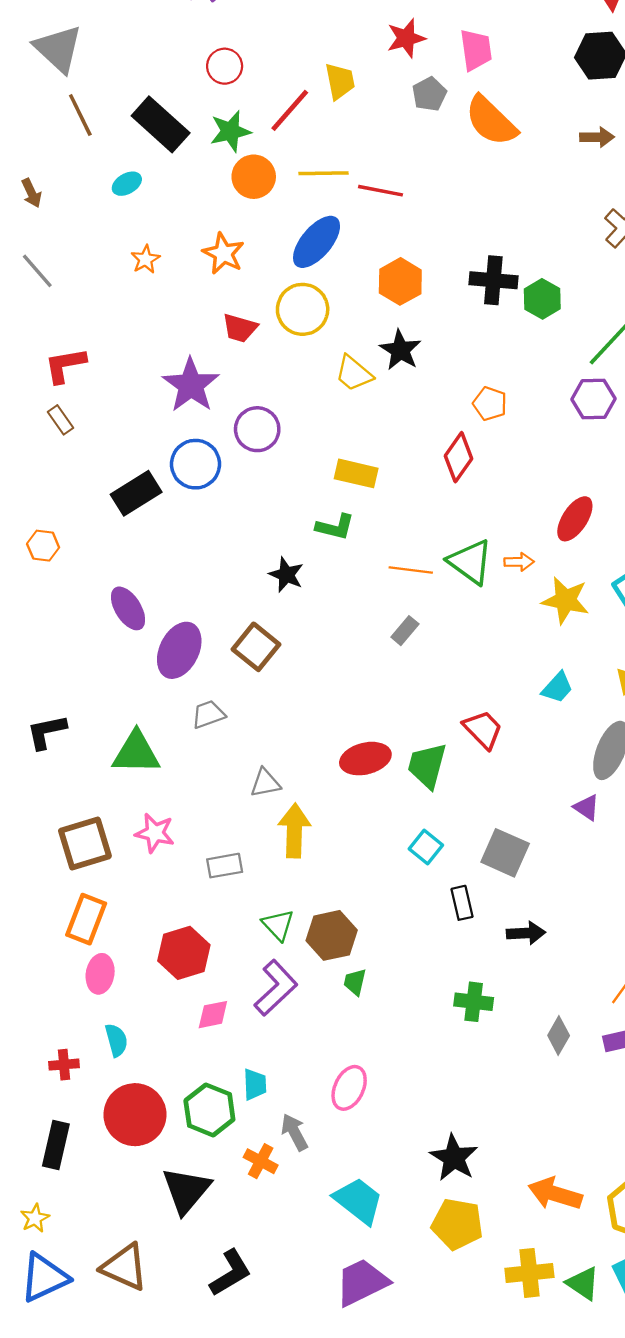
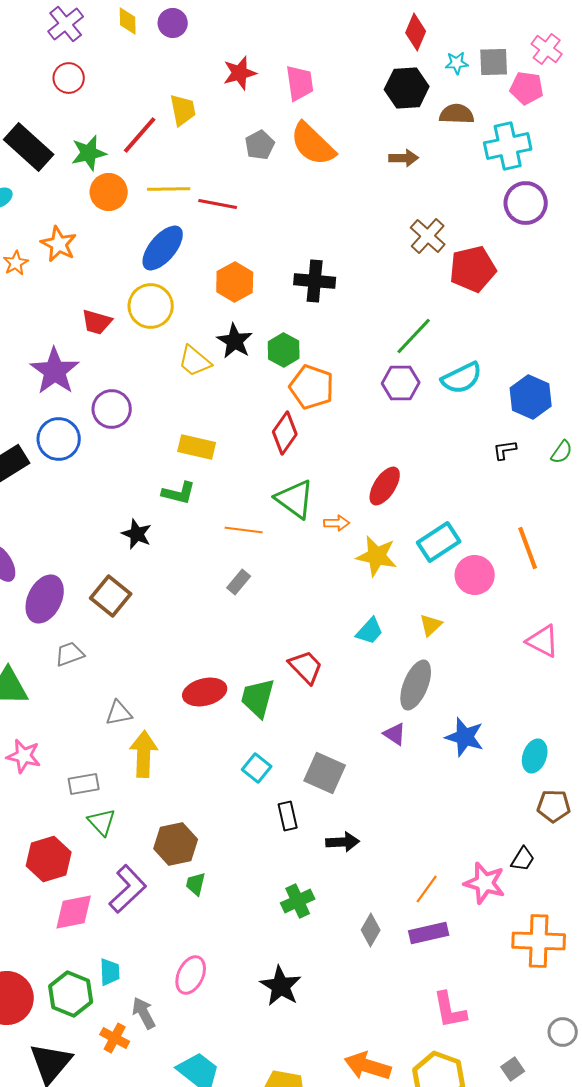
red circle: (225, 66) -> (69, 78), moved
gray pentagon: (429, 94) -> (260, 145), moved
orange star: (223, 254) -> (59, 244), moved
green hexagon: (542, 299) -> (284, 350), moved
orange pentagon: (490, 404) -> (312, 387), size x1.5
green triangle: (470, 562) -> (295, 499), moved
green triangle: (278, 925) -> (102, 822), moved
green cross: (474, 1002) -> (298, 901), turned -32
pink diamond: (213, 1015) -> (74, 912), size x1.4
black star: (454, 1158) -> (281, 986), moved

